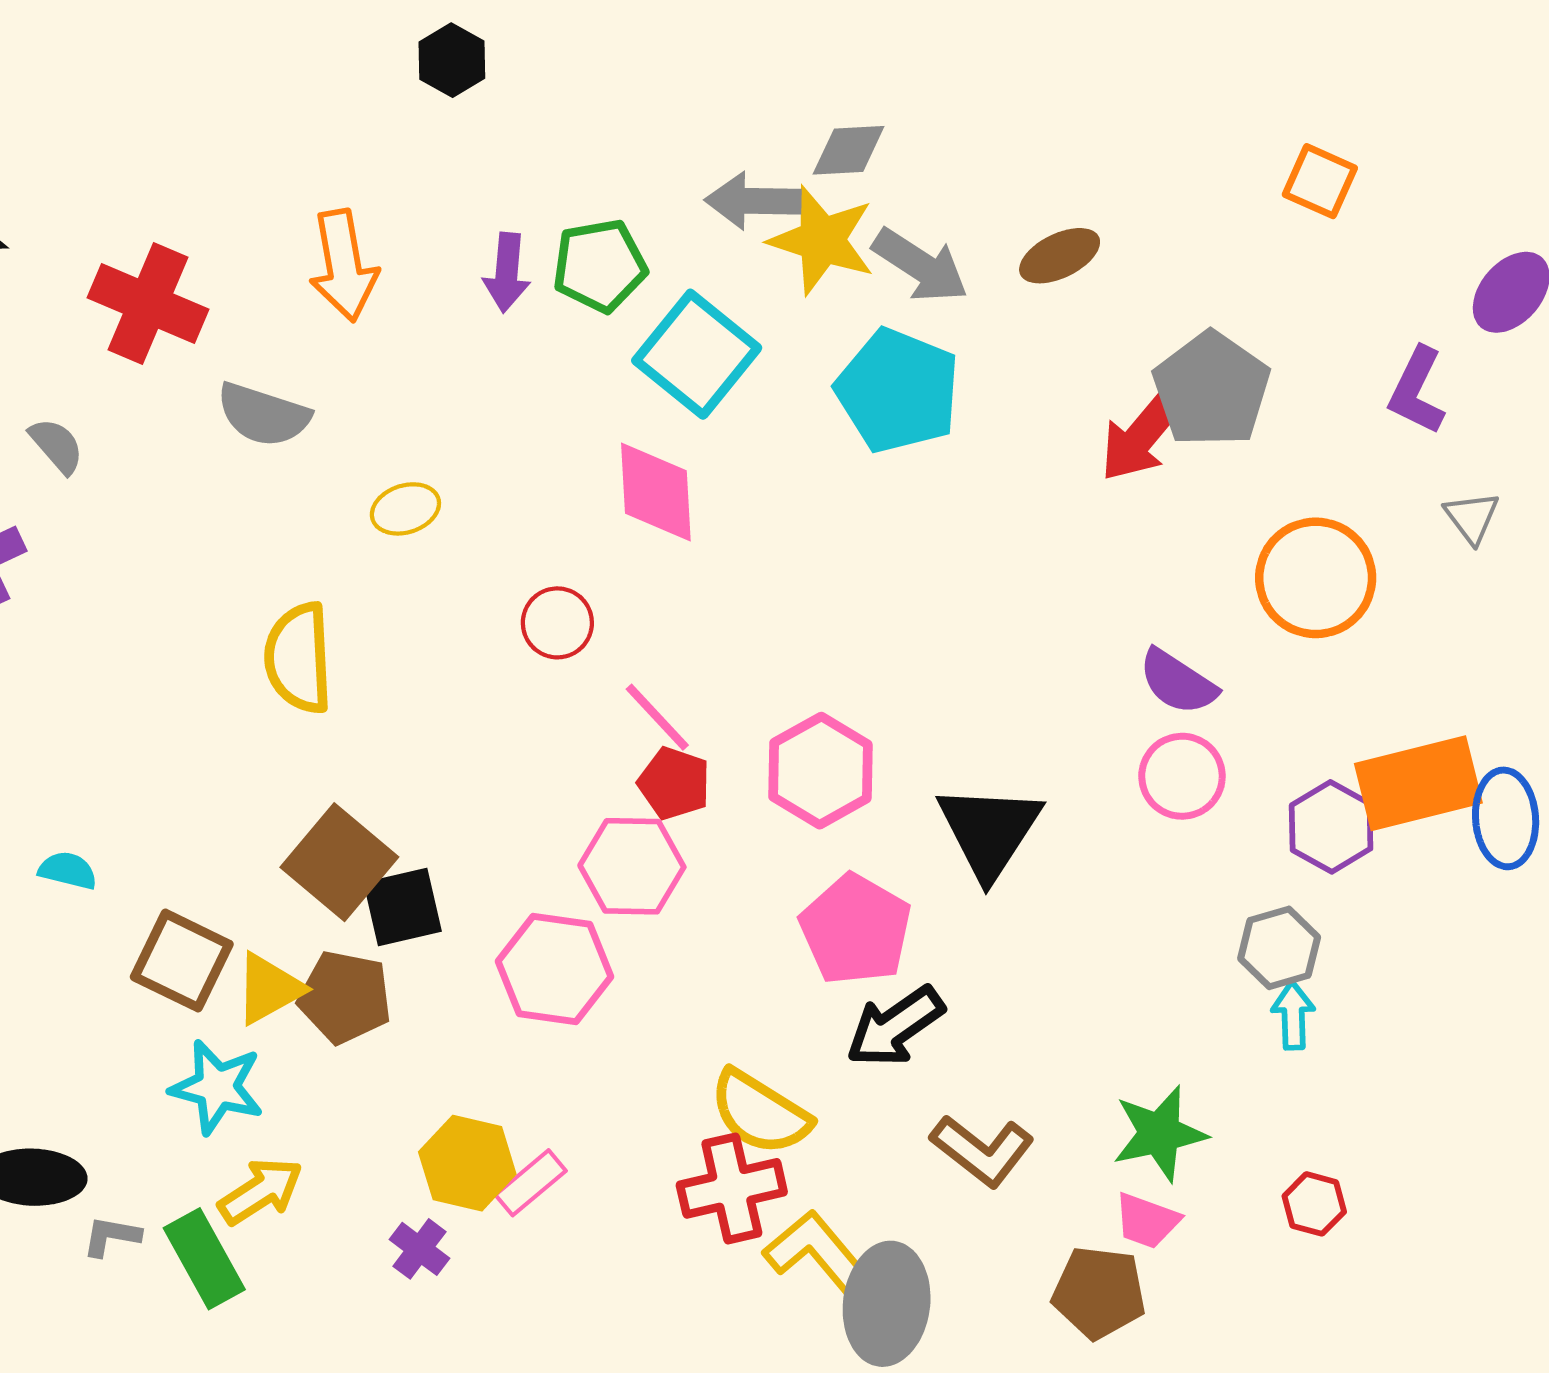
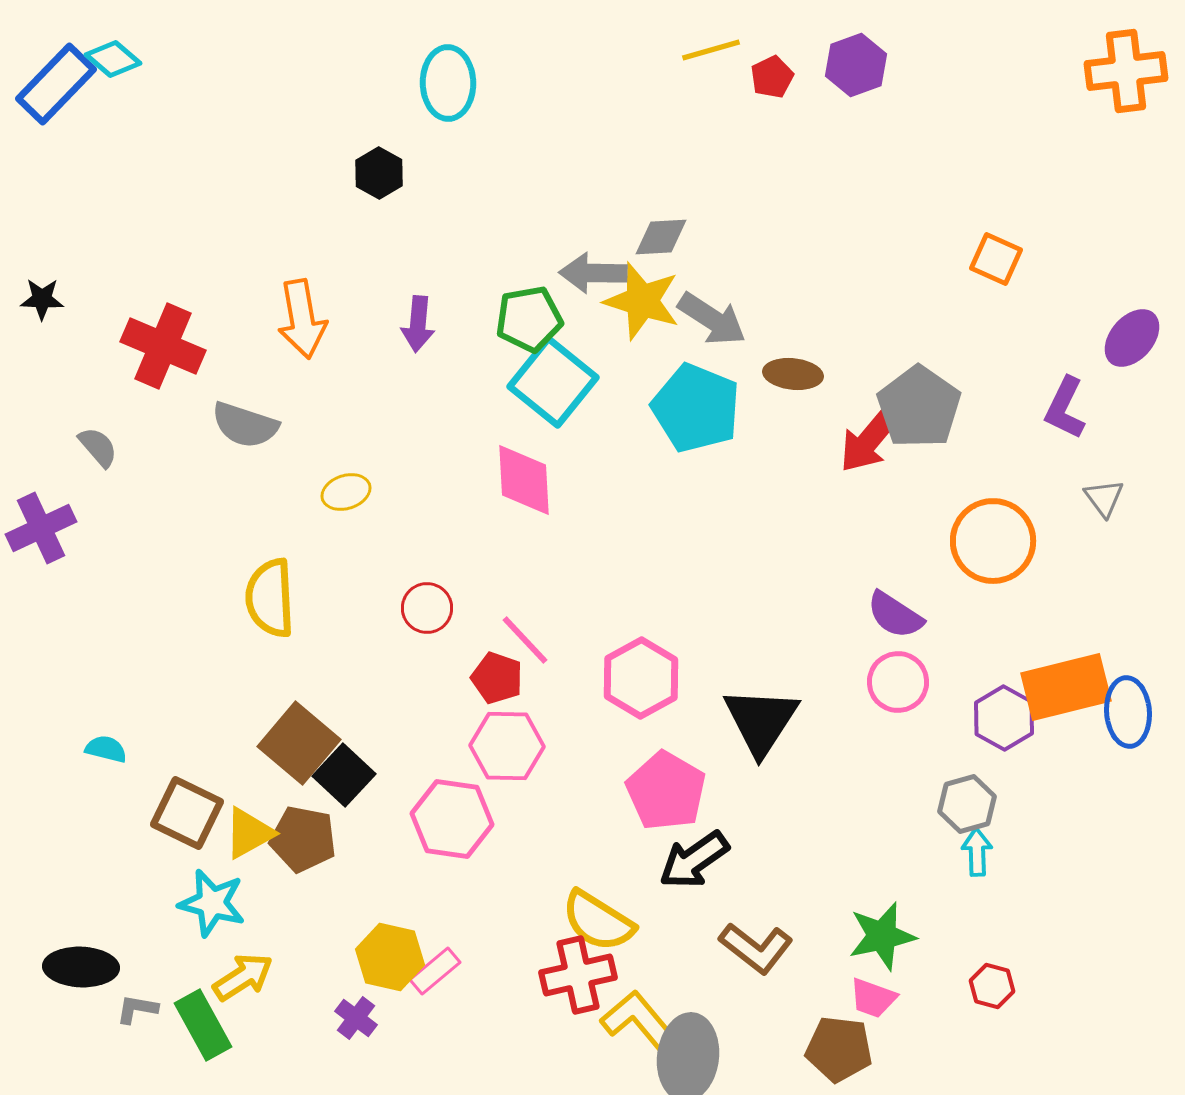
brown ellipse: (1060, 256) -> (793, 374), moved, turned 32
green pentagon: (600, 266) -> (529, 319), moved
red circle: (557, 623) -> (427, 608), moved
red pentagon: (674, 783) -> (497, 678), moved
black square: (403, 907) -> (344, 775), turned -34

